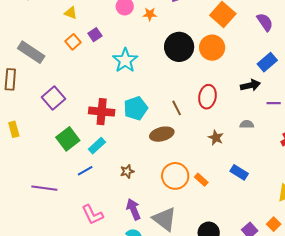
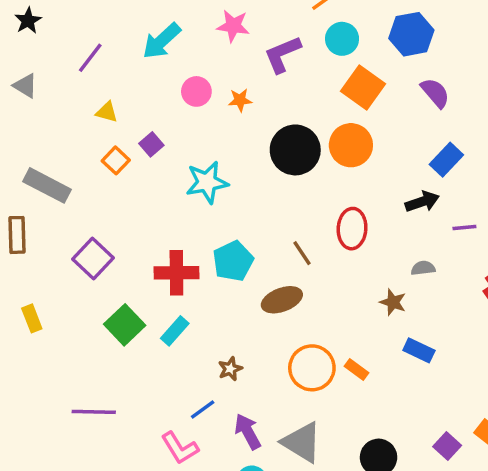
cyan star: (125, 60) -> (207, 182), turned 30
brown star: (216, 138) -> (393, 302), moved
blue line: (85, 171) -> (203, 410), moved

